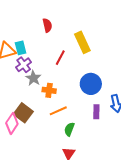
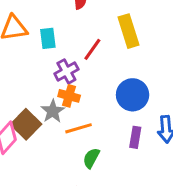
cyan rectangle: (21, 48) -> (48, 38), moved
purple cross: (24, 65) -> (66, 71), moved
gray star: (33, 78) -> (53, 111), moved

